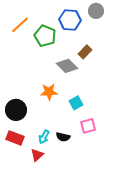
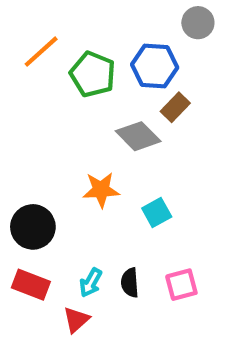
blue hexagon: (70, 20) -> (155, 66), moved
pink square: (88, 126) -> (181, 285), moved
black semicircle: (63, 137) -> (130, 283), turned 72

